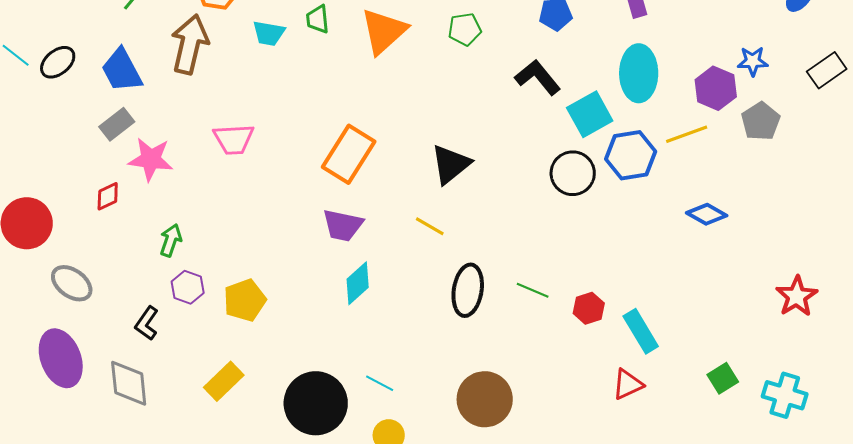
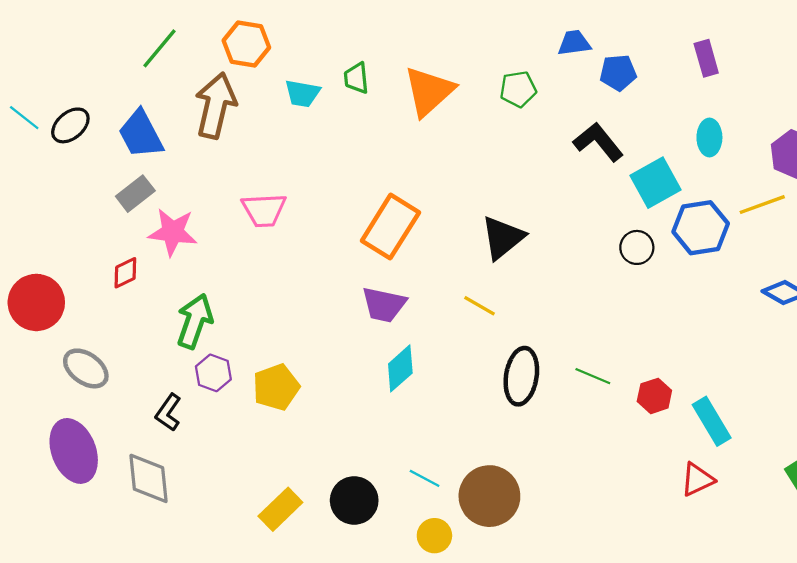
cyan ellipse: (639, 73) -> (709, 137), size x0.6
black circle: (573, 173) -> (637, 247), size x0.7
green arrow: (171, 240) -> (195, 321), size x1.5
yellow rectangle: (224, 381) -> (280, 509), moved
brown circle: (485, 399) -> (489, 496), moved
black circle: (316, 403) -> (354, 500), size x0.7

